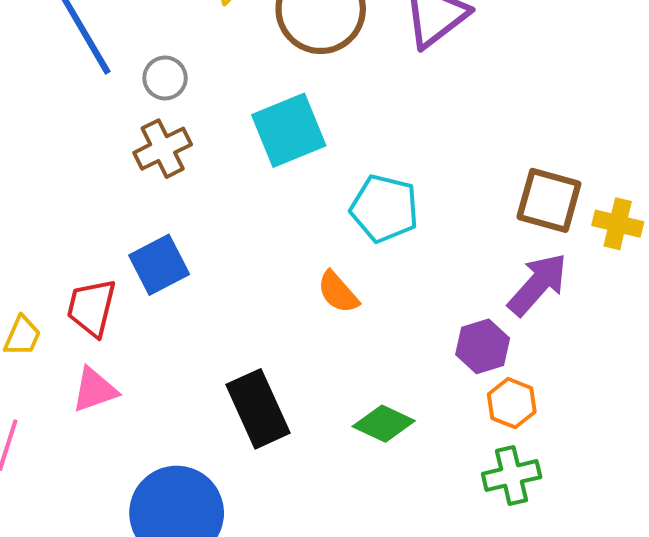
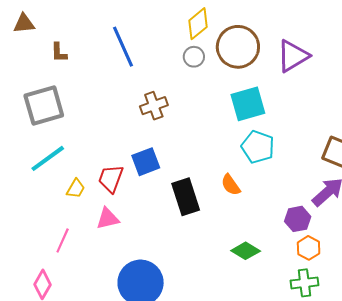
gray circle: (165, 78) -> (194, 57), moved
cyan square: (289, 130) -> (248, 104), moved
black rectangle: (258, 409) -> (186, 197), moved

